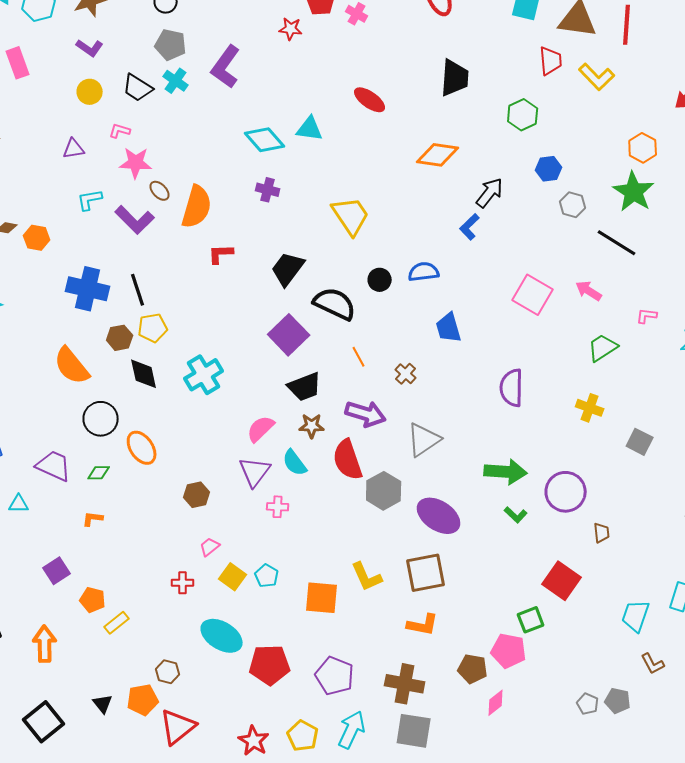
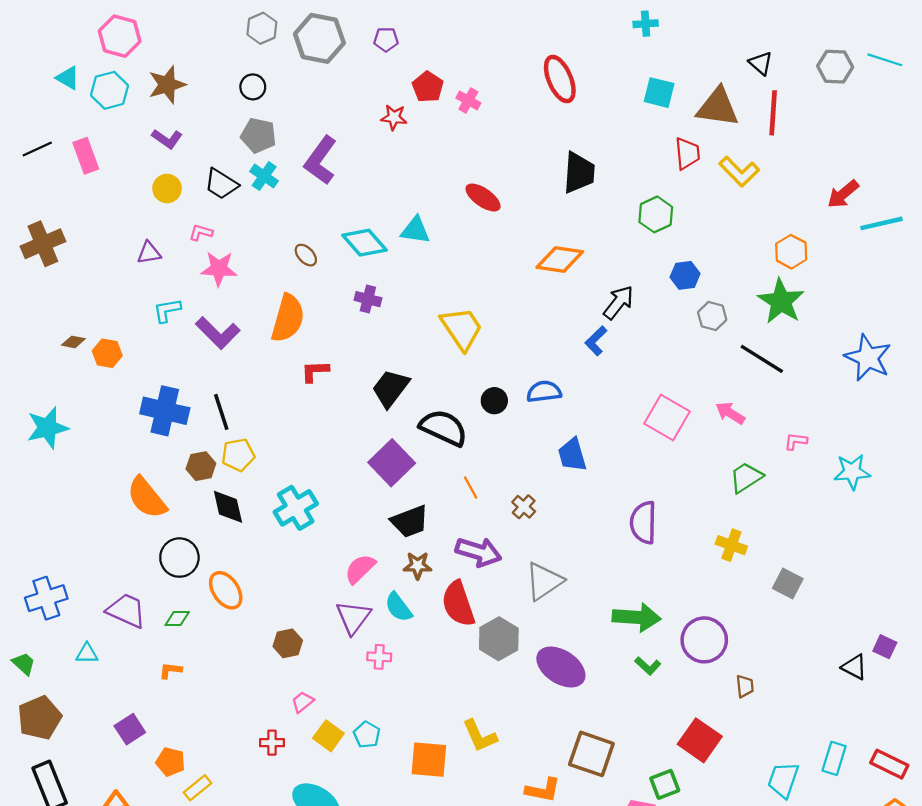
brown ellipse: (160, 191) -> (306, 255), moved
brown square: (426, 573) -> (591, 754), moved, turned 30

